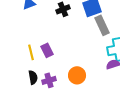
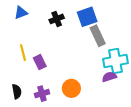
yellow line: (31, 52) -> (23, 53), moved
black semicircle: (33, 77) -> (17, 92), moved

